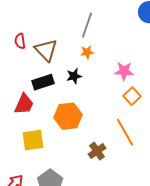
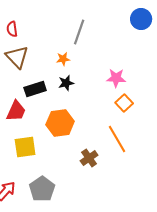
red semicircle: (20, 41) -> (12, 29), moved
brown triangle: (46, 50) -> (17, 57), moved
orange star: (87, 52) -> (63, 59), moved

